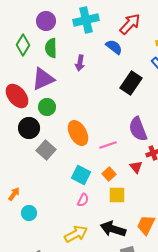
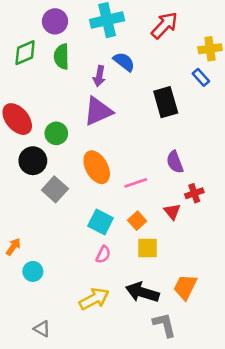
green diamond: (23, 45) -> (25, 53), turned 35
blue semicircle: (114, 47) -> (124, 62), moved
purple triangle: (43, 79) -> (98, 111), moved
black rectangle: (131, 83) -> (166, 102), turned -50
purple semicircle: (138, 129) -> (175, 162), size x0.7

